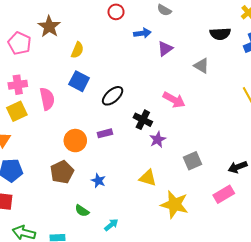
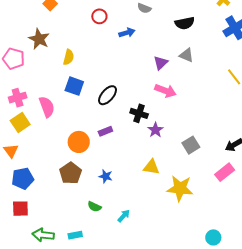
black semicircle: (220, 34) -> (185, 23), moved
purple triangle: (165, 49) -> (161, 63), moved

